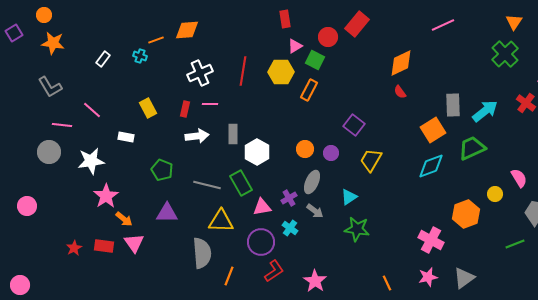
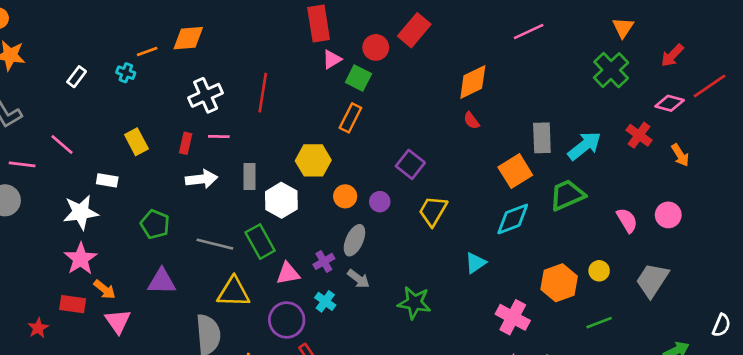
red rectangle: (285, 19) -> (319, 24), size x1.5
yellow hexagon: (281, 72) -> (313, 160), moved
white star: (91, 161) -> (81, 212), moved
pink semicircle: (519, 178) -> (627, 220), moved
yellow circle: (495, 194) -> (599, 271), moved
cyan triangle: (349, 197) -> (475, 263), moved
green line: (515, 244) -> (599, 323), moved
red rectangle: (104, 246) -> (73, 304), moved

